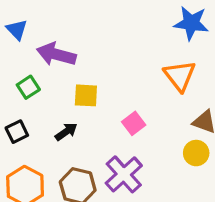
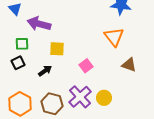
green square: (28, 87) -> (22, 44), turned 32
black square: (17, 132) -> (18, 63), moved
yellow circle: (196, 153) -> (104, 98), moved

